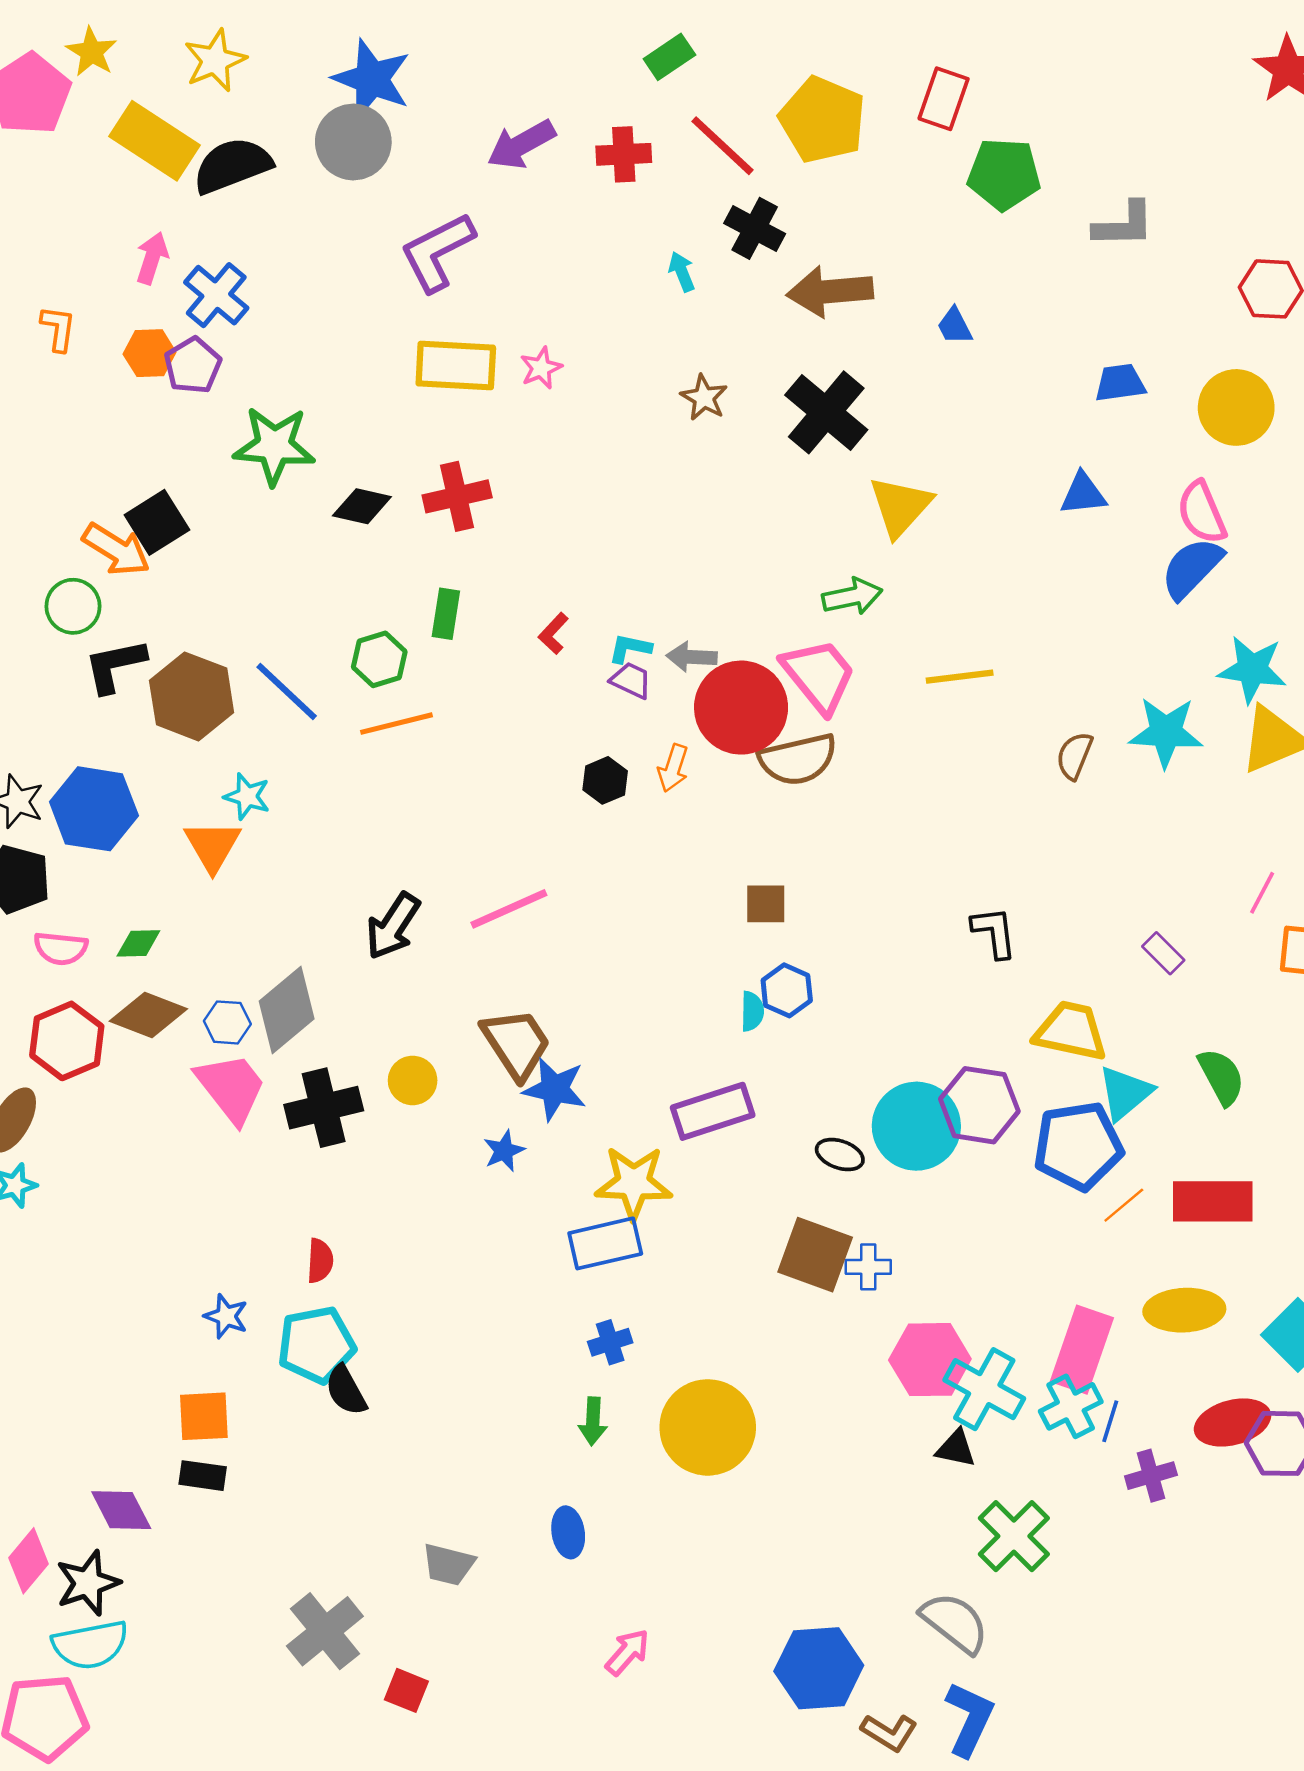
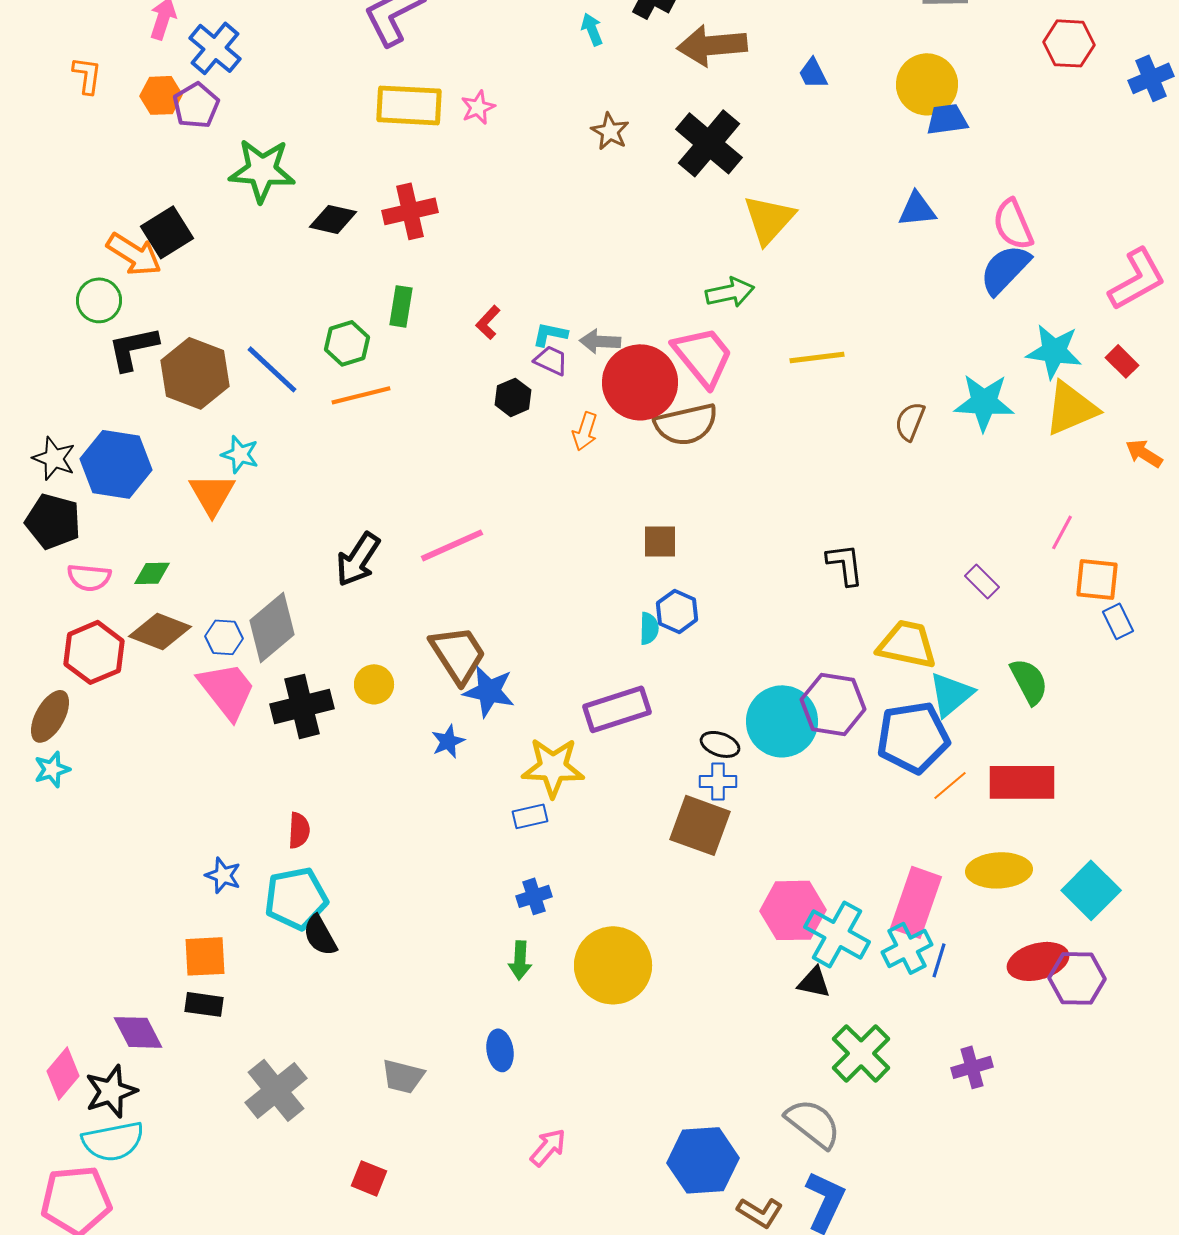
yellow circle: (1236, 407) -> (927, 84), moved
black hexagon: (605, 780) -> (513, 397), moved
blue rectangle: (605, 1243) -> (530, 816), size x0.6
blue cross: (868, 1267) -> (718, 781), moved
purple cross: (1151, 1476) -> (972, 1067), moved
gray cross: (325, 1631) -> (276, 1090), moved

